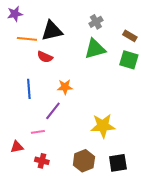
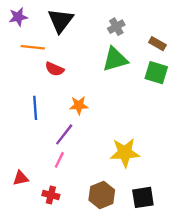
black triangle: (52, 31) -> (61, 21), moved, turned -40
pink line: (38, 132) -> (59, 160), moved, turned -56

